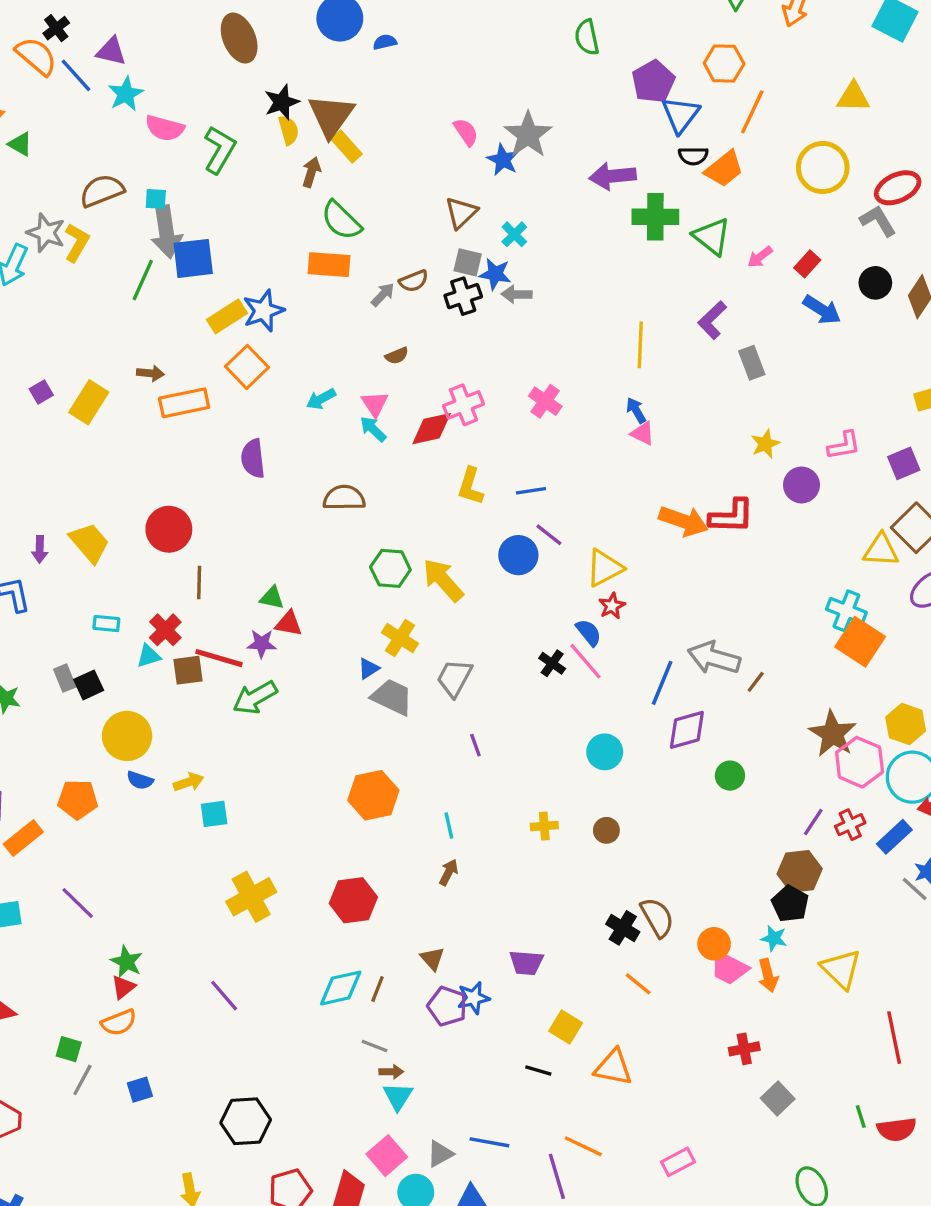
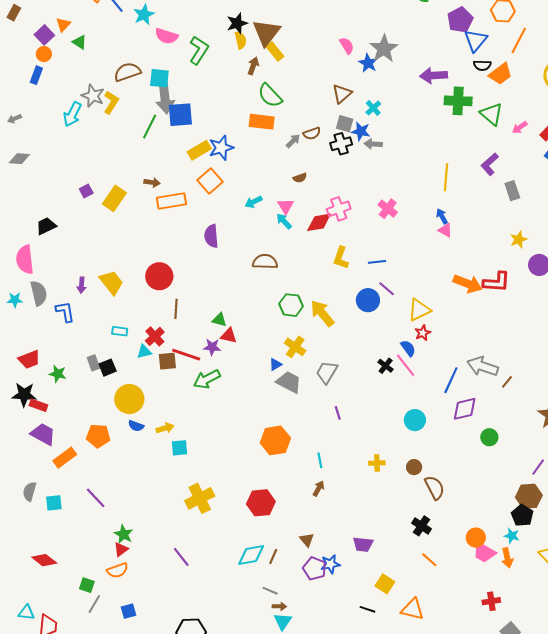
cyan square: (156, 199) -> (159, 78), size x1.5
brown semicircle: (657, 917) -> (435, 488), moved

